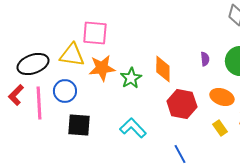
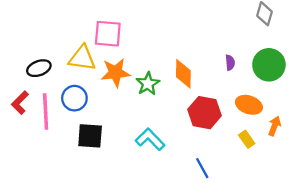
black ellipse: (33, 64) -> (39, 68), size x0.7

